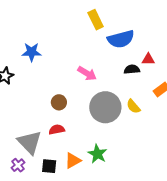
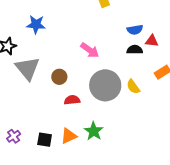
blue semicircle: (121, 39) -> (135, 30), moved, size x0.6
red semicircle: (57, 130) -> (72, 100), moved
gray triangle: (30, 142) -> (27, 68), moved

